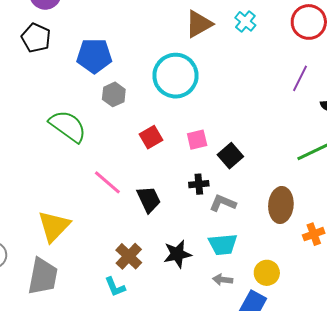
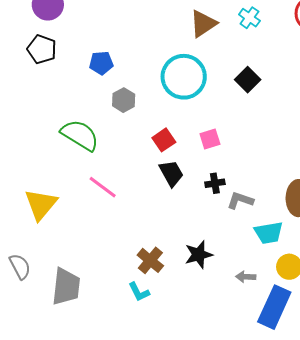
blue pentagon: (94, 56) -> (101, 63), size x0.7
black square: (230, 156) -> (248, 80), moved
pink line: (107, 182) -> (103, 187), moved
black trapezoid: (149, 199) -> (171, 173), moved
yellow triangle: (54, 226) -> (41, 204), moved
cyan trapezoid: (223, 244) -> (269, 233), moved

